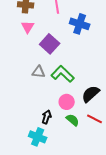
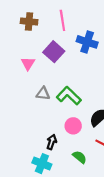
pink triangle: (28, 27) -> (28, 63), moved
purple square: (50, 44) -> (54, 52), moved
green semicircle: (73, 120) -> (80, 157), moved

